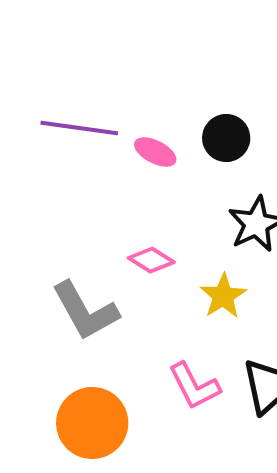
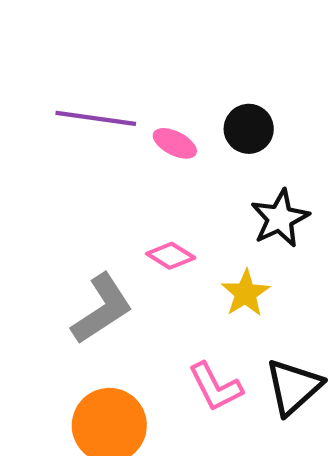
gray L-shape: (85, 311) -> (102, 309), turned -94

